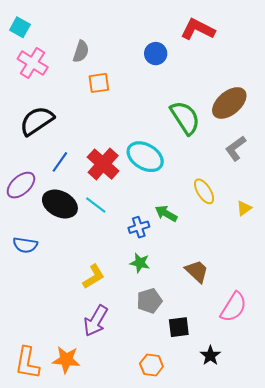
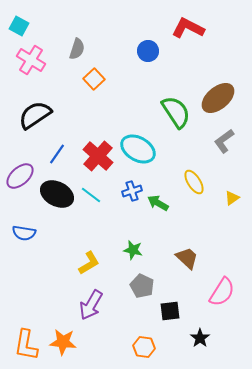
orange square: (99, 83) -> (94, 79), turned -35
blue cross: (139, 227) -> (132, 191), moved
gray pentagon: (149, 301) -> (142, 286), turned -30

